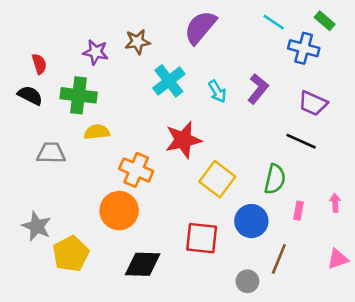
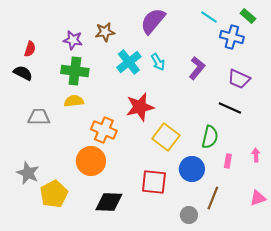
red semicircle: (39, 64) -> (30, 49), turned 35
cyan arrow: (217, 91) -> (158, 62), moved
green cross: (79, 95) -> (75, 71), moved

